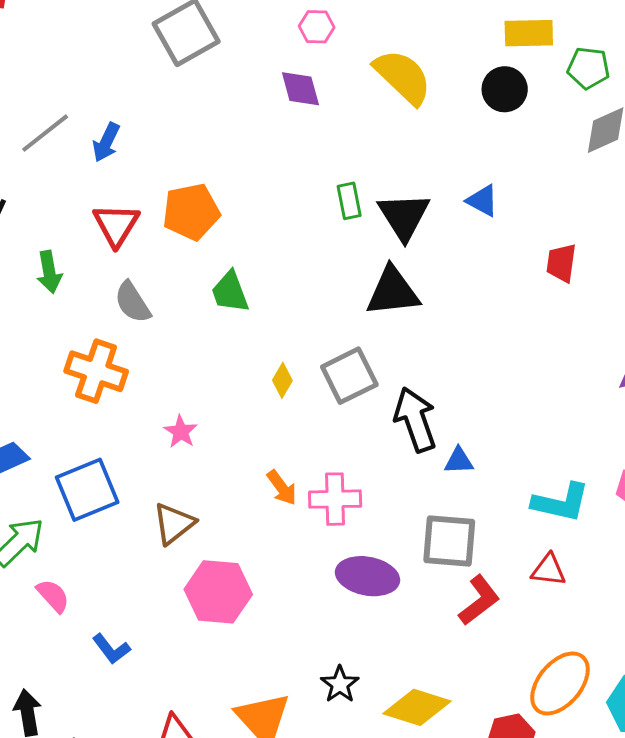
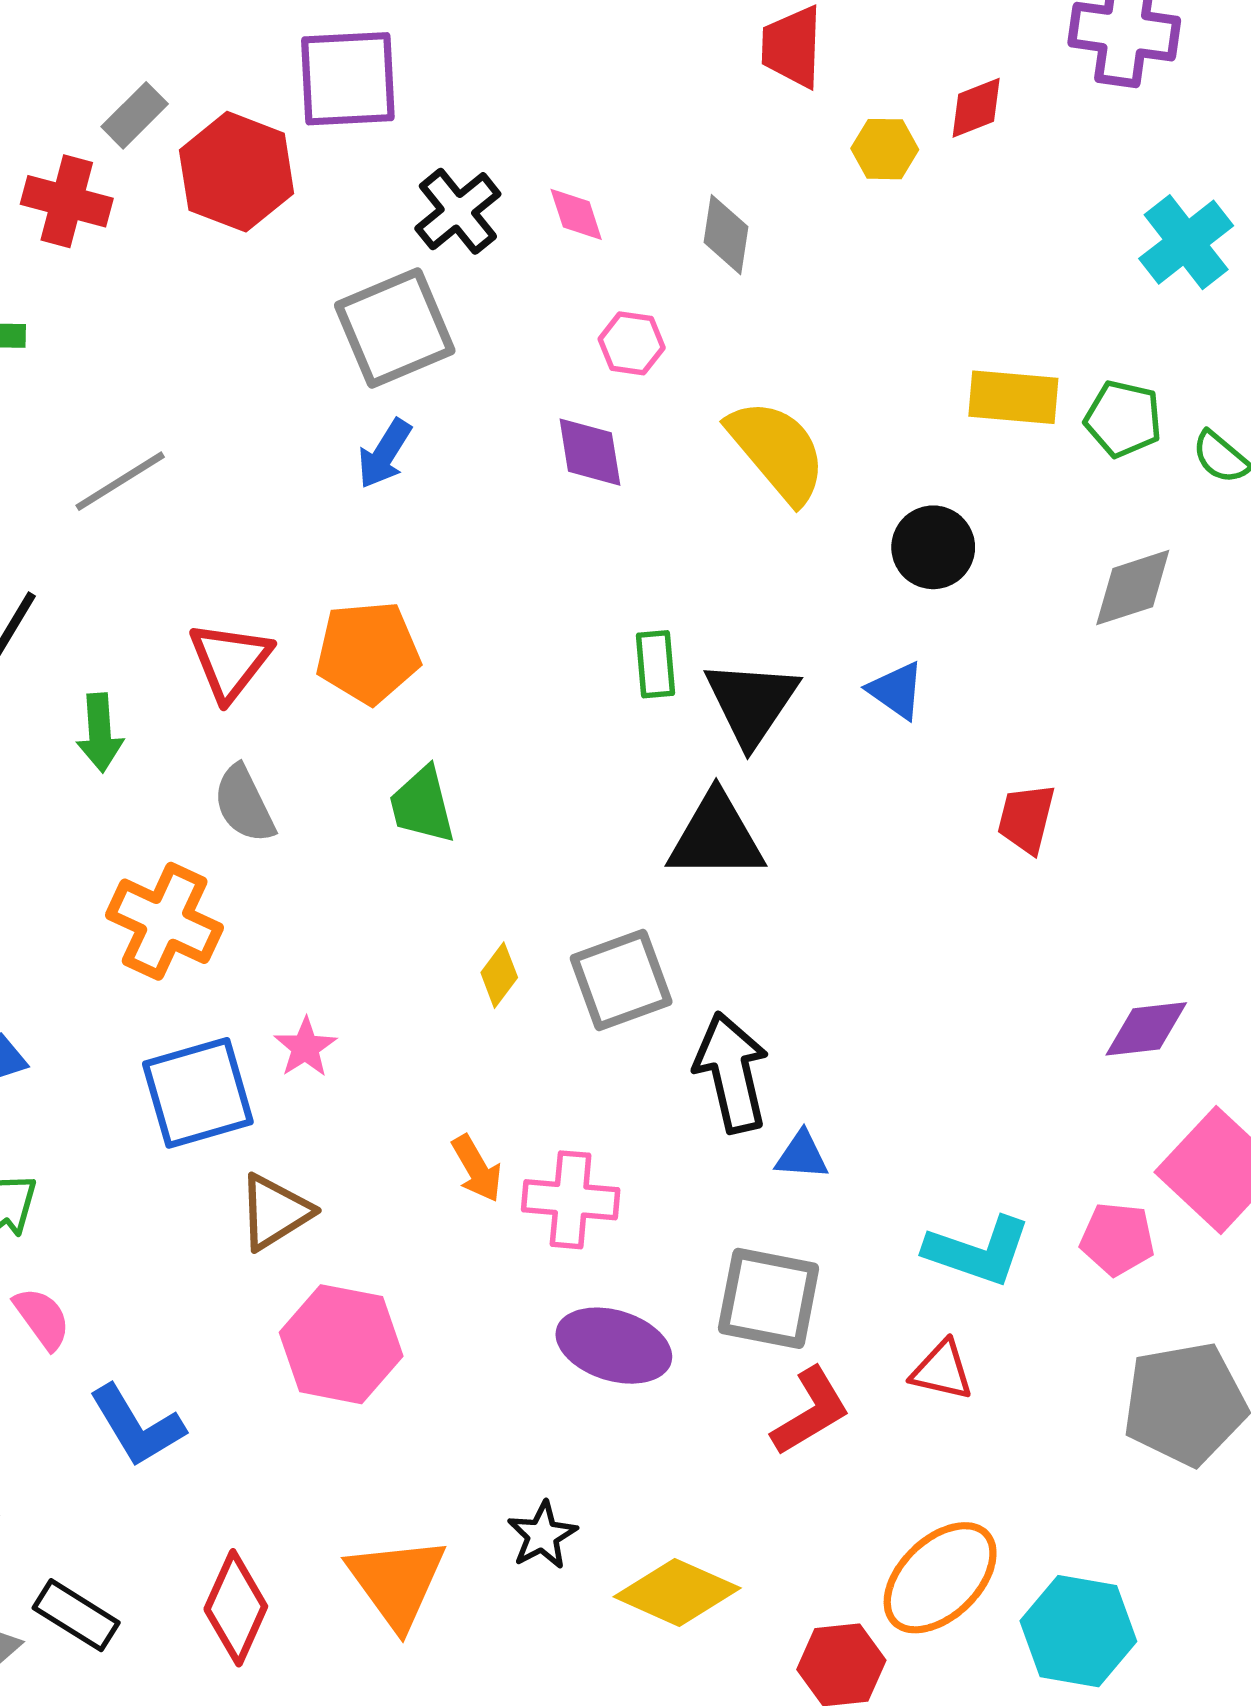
green pentagon: (588, 68) -> (1123, 419), moved
black circle: (505, 89) -> (933, 547), moved
blue arrow: (106, 142) -> (385, 454), moved
blue square: (87, 490) -> (198, 1093), moved
blue L-shape: (111, 649) -> (137, 1426), size x1.4

